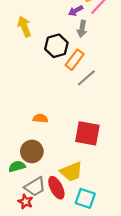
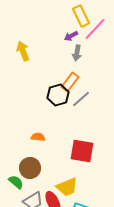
black hexagon: (56, 46) -> (58, 95), moved
green semicircle: (17, 166) -> (16, 182), turned 56

